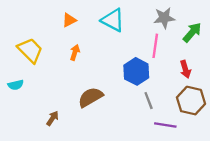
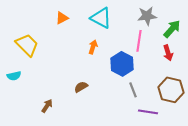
orange arrow: (75, 52) -> (93, 47), moved
red arrow: (185, 69) -> (168, 53), moved
brown semicircle: (90, 97) -> (81, 87), size x0.6

